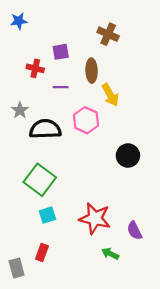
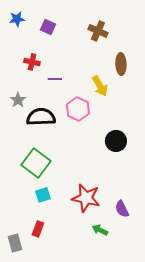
purple square: (61, 52) -> (48, 27), moved, turned 35
brown ellipse: (92, 71) -> (121, 64), moved

